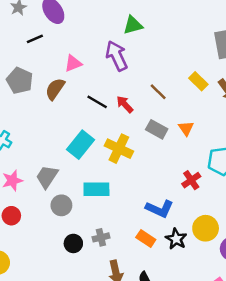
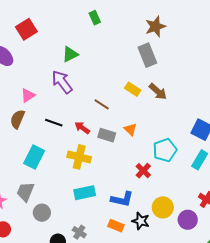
red arrow: (125, 104) -> (82, 128), moved
cyan rectangle: (80, 145) -> (34, 157), moved
cyan rectangle: (96, 189) -> (85, 193), moved
gray cross: (101, 237) -> (79, 232), turned -32

